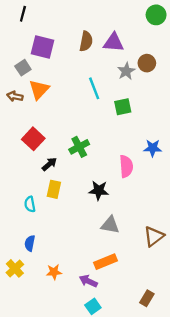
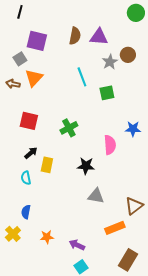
red square: (33, 139) -> (29, 121), turned -30
black arrow: (49, 164) -> (31, 153), moved
orange rectangle: (106, 262) -> (115, 228), moved
brown rectangle: (147, 298) -> (128, 260), size x1.5

